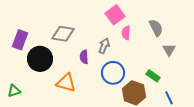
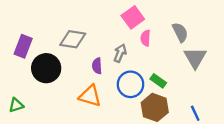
gray triangle: (169, 50) -> (195, 58), size x1.5
green rectangle: (153, 76) -> (158, 81), moved
orange triangle: (66, 83) -> (90, 96), moved

